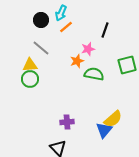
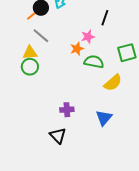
orange line: (66, 27) -> (33, 15), moved
yellow semicircle: (113, 119) -> (113, 83), moved

